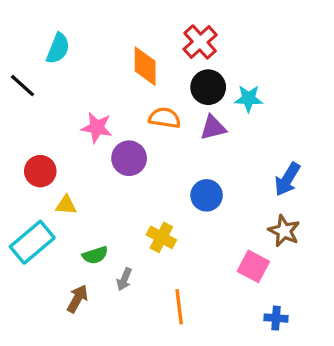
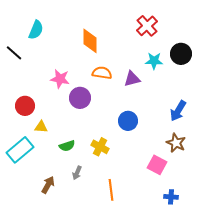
red cross: (200, 42) -> (147, 26), moved
black circle: (208, 87) -> (181, 54), moved
green semicircle: (95, 255) -> (67, 146), moved

